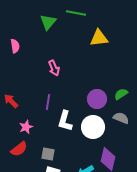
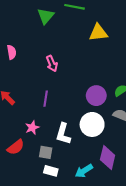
pink semicircle: (15, 46) -> (12, 52), moved
white L-shape: (65, 121) -> (63, 134), moved
pink star: (26, 127) -> (32, 128), moved

